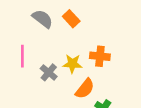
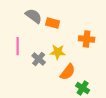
orange rectangle: (71, 19) -> (53, 23), moved, turned -32
orange cross: (100, 56) -> (87, 39), moved

